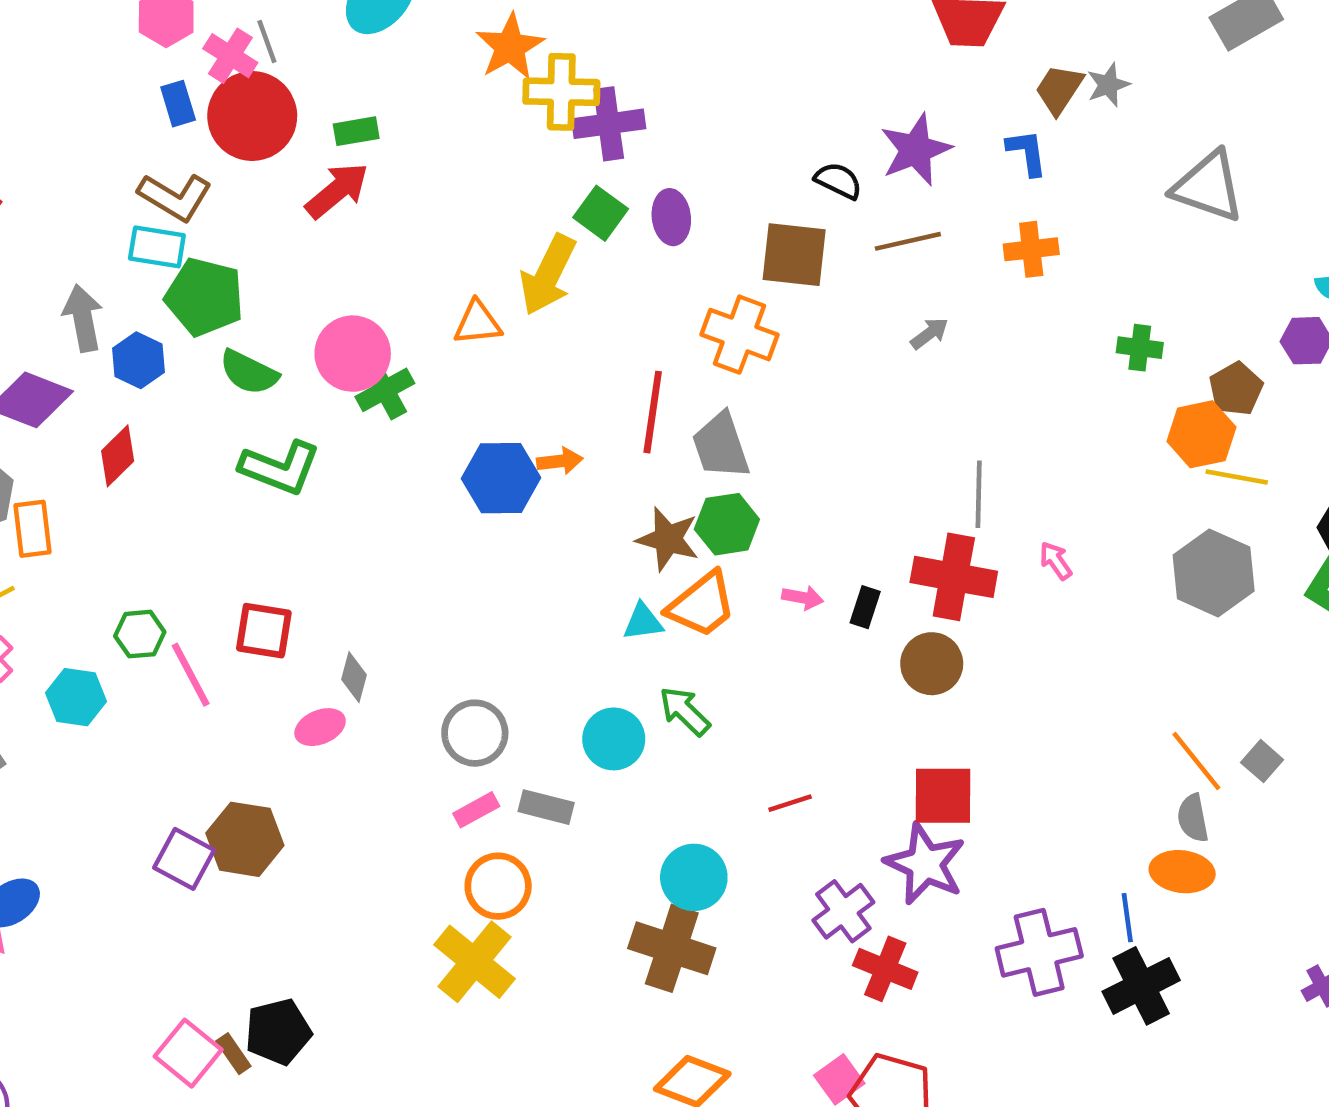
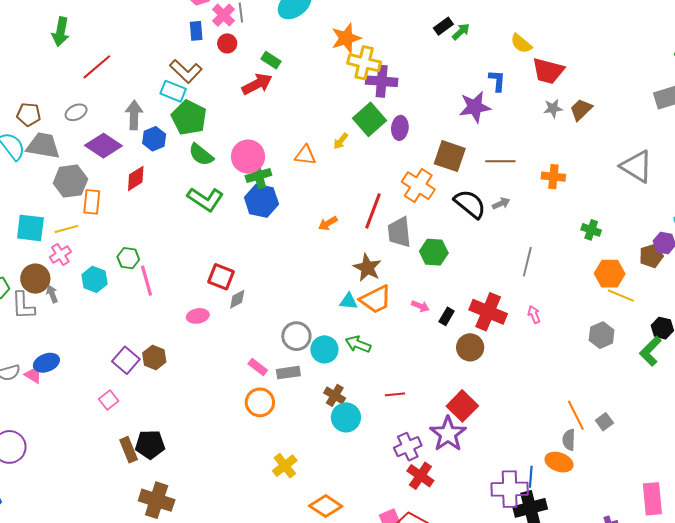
gray star: (1108, 85) -> (553, 108), moved
red circle: (252, 116) -> (227, 43), size x0.5
green rectangle: (356, 131) -> (271, 60), turned 30
purple star: (916, 150) -> (475, 107), moved
blue L-shape: (1027, 153) -> (497, 81), moved
black semicircle: (838, 181) -> (470, 204), moved, size x1.6
green square: (601, 213) -> (369, 119), size x1.4
yellow arrow: (548, 275) -> (341, 141), size x0.5
brown pentagon: (1236, 389) -> (651, 256), moved
orange arrow: (560, 461) -> (328, 223), turned 144
blue hexagon: (501, 478) -> (261, 201), moved
gray line: (979, 494) -> (527, 262), moved
green hexagon: (727, 524) -> (434, 252), moved
gray hexagon: (1214, 573) -> (602, 335), size x0.7
red square: (264, 631) -> (221, 277), moved
gray diamond: (354, 677) -> (237, 299), moved, turned 35
green arrow: (685, 711) -> (358, 344), turned -35
gray circle: (475, 733) -> (296, 336), moved
red square: (943, 796) -> (462, 406), turned 32
gray rectangle: (546, 807) -> (288, 373), turned -35
pink rectangle: (476, 810) -> (258, 367), turned 54
brown hexagon: (245, 839) -> (154, 358), size x0.7
brown cross: (672, 948) -> (335, 395), moved, size x0.6
purple cross: (1039, 952) -> (510, 489), moved
yellow cross: (474, 962) -> (285, 466), moved, size x0.7
pink square: (188, 1053) -> (109, 400), moved, size x0.7
brown rectangle: (233, 1054) -> (129, 450), size x1.4

